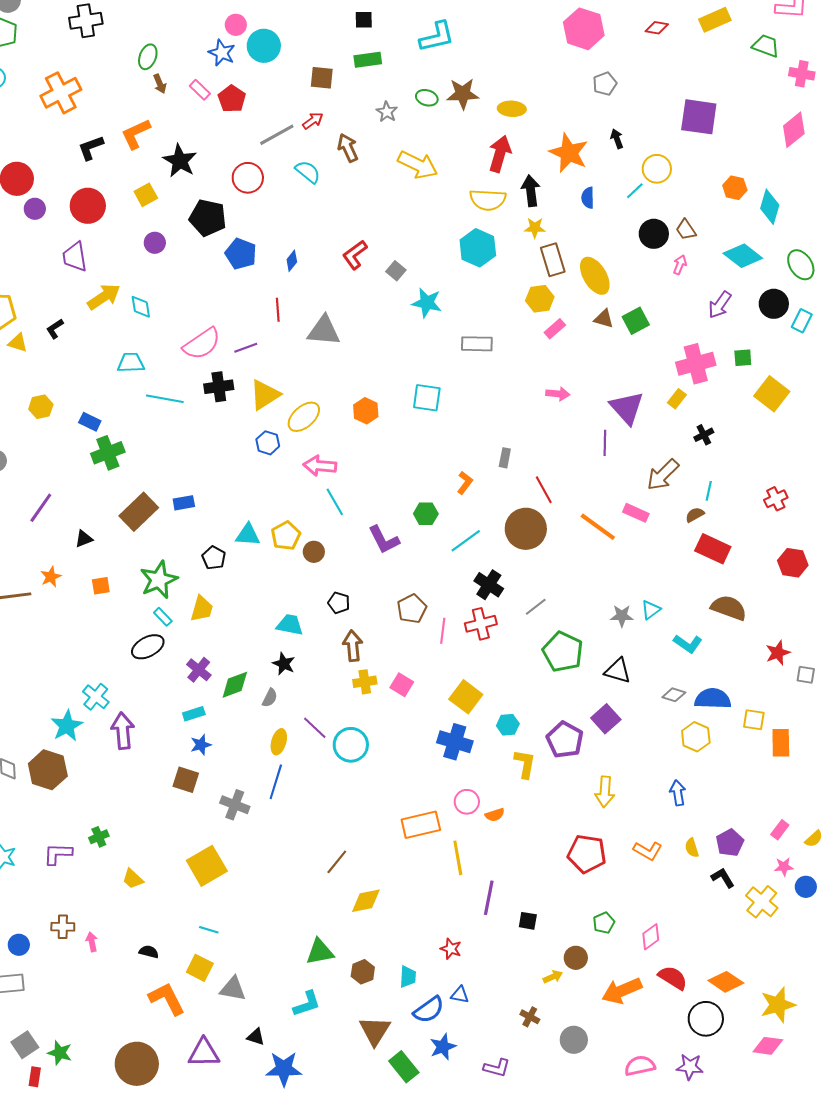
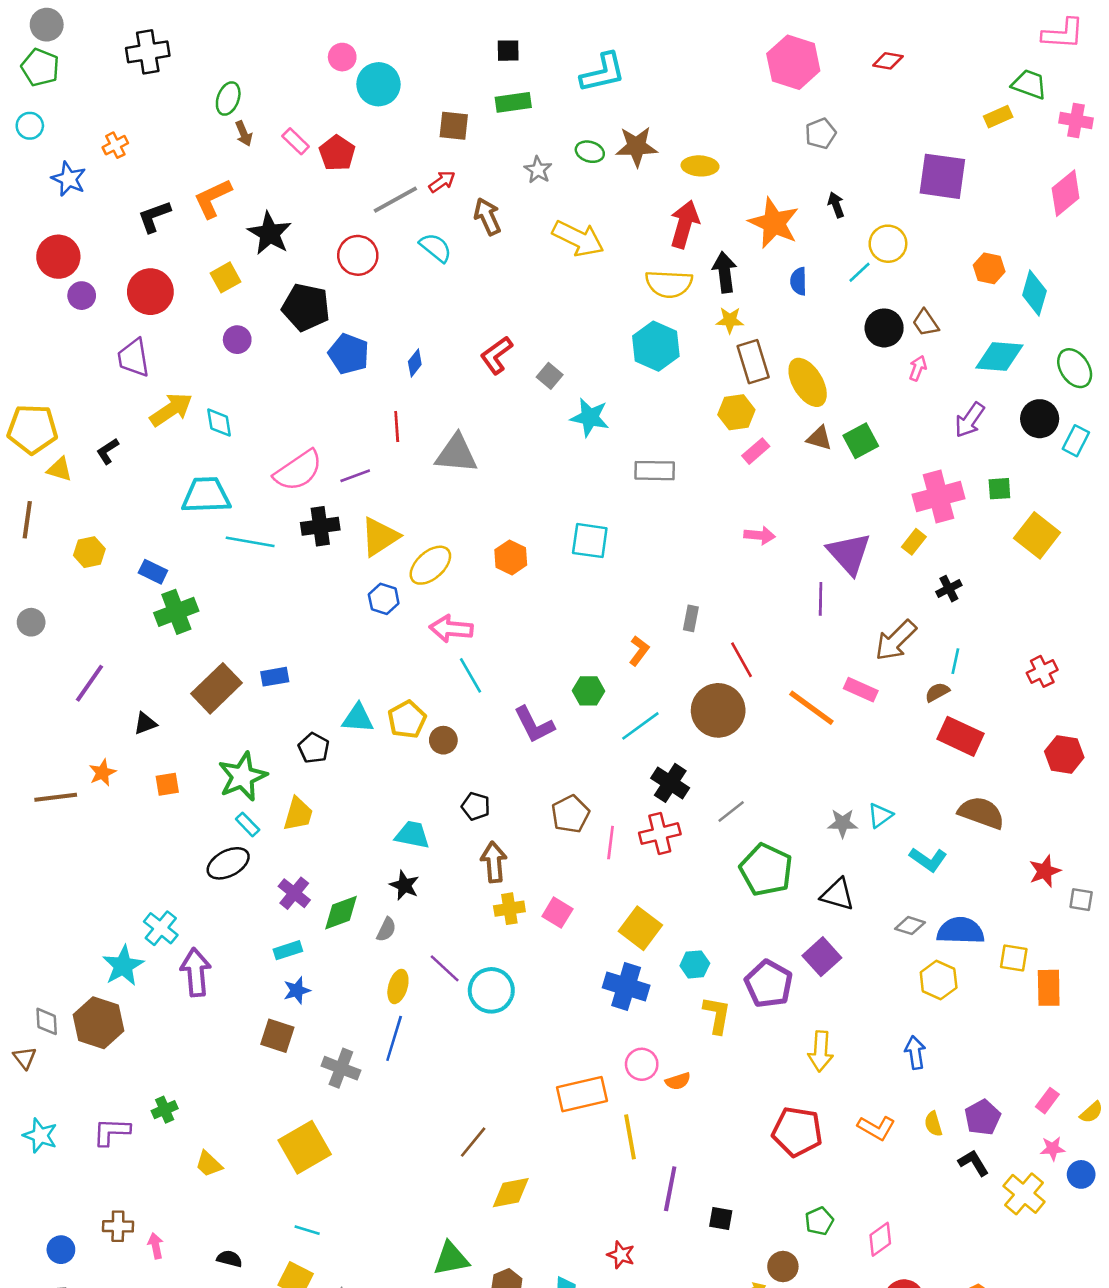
yellow rectangle: (715, 20) -> (998, 117), moved, size x0.7
blue star: (222, 53) -> (69, 179), moved
orange cross: (61, 93) -> (115, 145), size x0.5
cyan diamond: (743, 256) -> (999, 356), turned -33
cyan trapezoid: (131, 363) -> (206, 495), size x1.4

